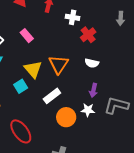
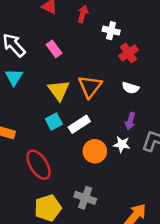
cyan square: (21, 86) -> (54, 122), moved

